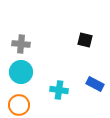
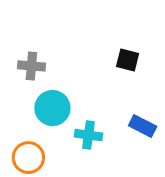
cyan circle: (21, 72) -> (52, 108), moved

